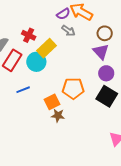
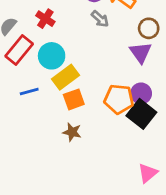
yellow rectangle: (46, 48) -> (65, 77), moved
purple circle: (106, 73) -> (141, 93), moved
orange pentagon: (73, 88) -> (119, 99), moved
orange square: (52, 102) -> (74, 99), moved

